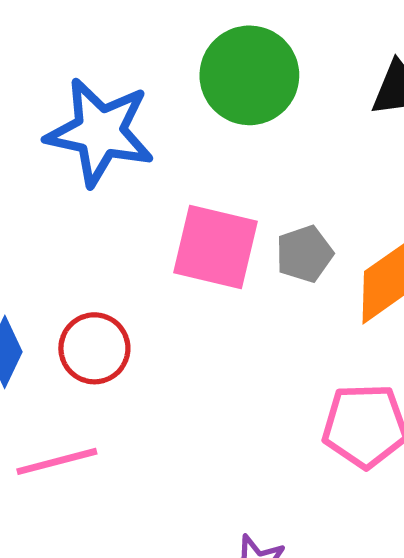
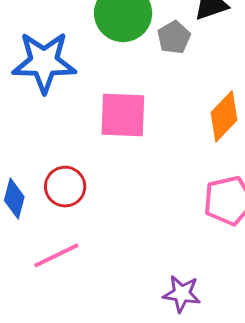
gray pentagon: (304, 254) -> (174, 37), moved

